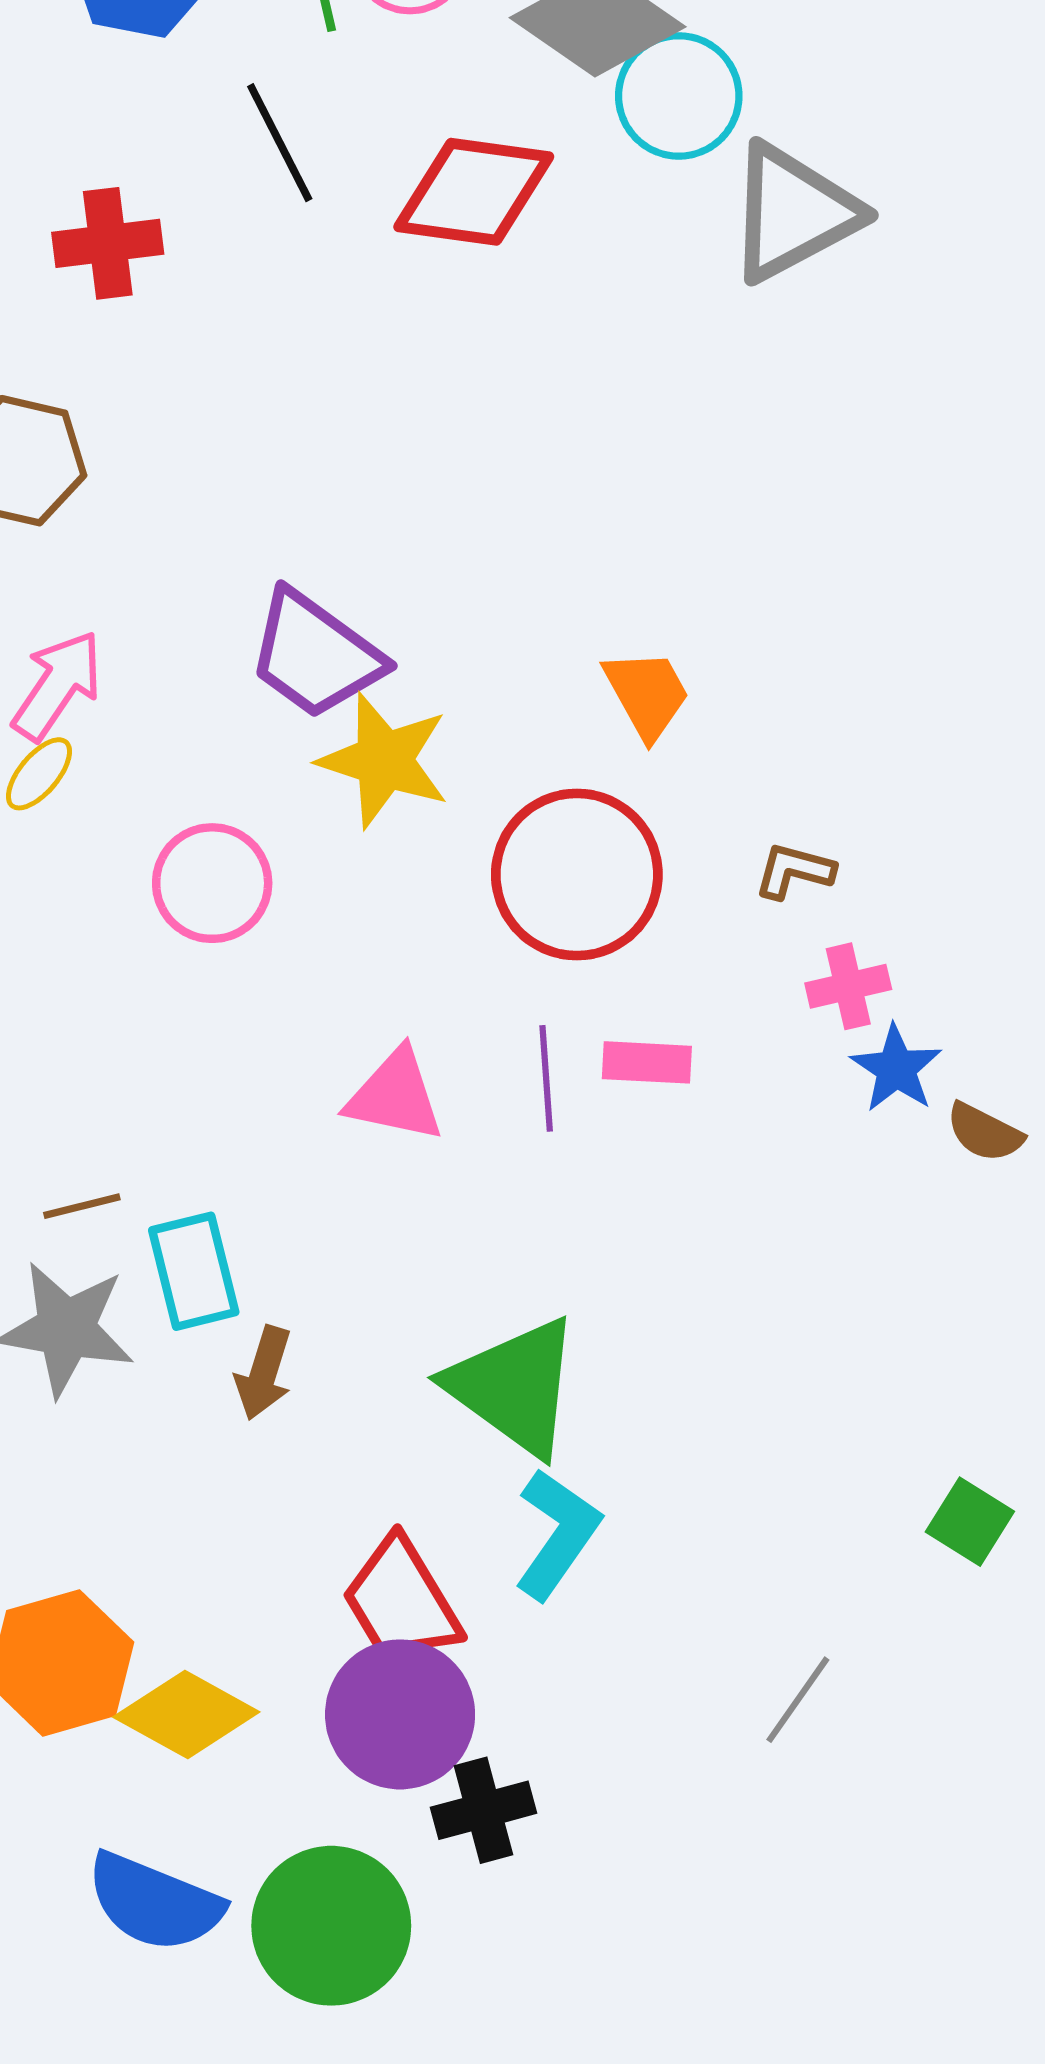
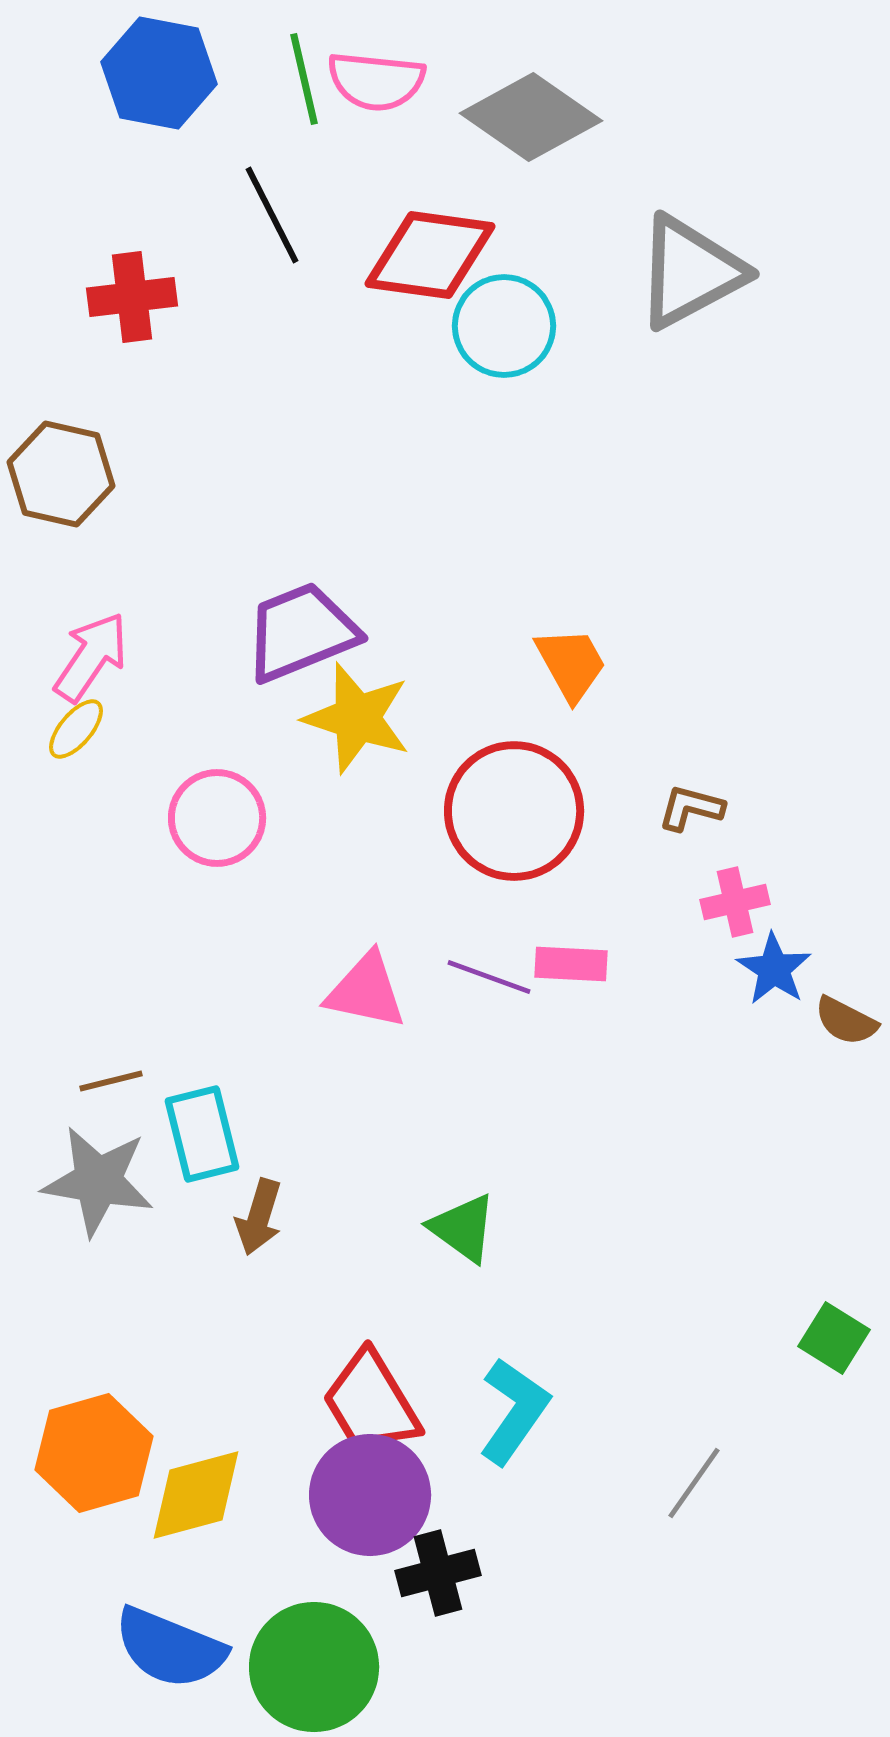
cyan circle: (679, 96) -> (504, 326), moved
purple trapezoid: (315, 655) -> (301, 632), turned 122
purple line: (546, 1078) -> (489, 977), turned -66
green triangle: (514, 1387) -> (463, 1228), size x0.6
cyan L-shape: (557, 1534) -> (514, 1411), moved
yellow diamond: (186, 1714) -> (196, 1495), turned -44

